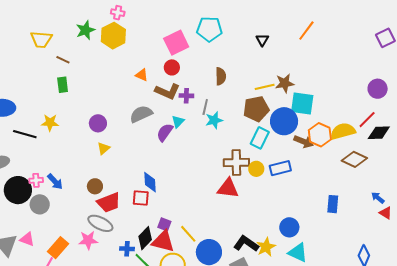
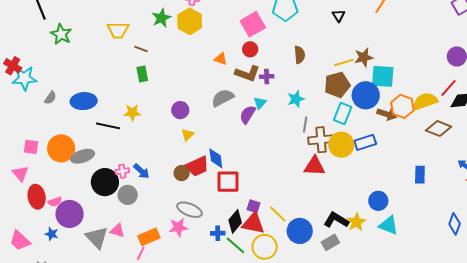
gray line: (205, 107) -> (305, 125), moved
yellow circle: (256, 169) -> (341, 145), size x1.6
blue diamond: (150, 182) -> (216, 158), moved
red square: (141, 198) -> (228, 182), size x1.4
red trapezoid: (109, 202) -> (197, 166), moved
orange rectangle: (58, 248) -> (149, 237), turned 30

